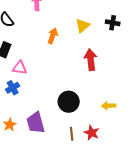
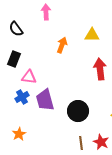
yellow triangle: (83, 26) -> (92, 35), turned 42
purple trapezoid: (36, 123) -> (45, 100), moved

